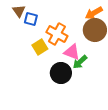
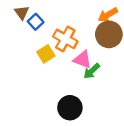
blue square: (31, 19) -> (36, 22), turned 32
black circle: (61, 73) -> (70, 108), moved

